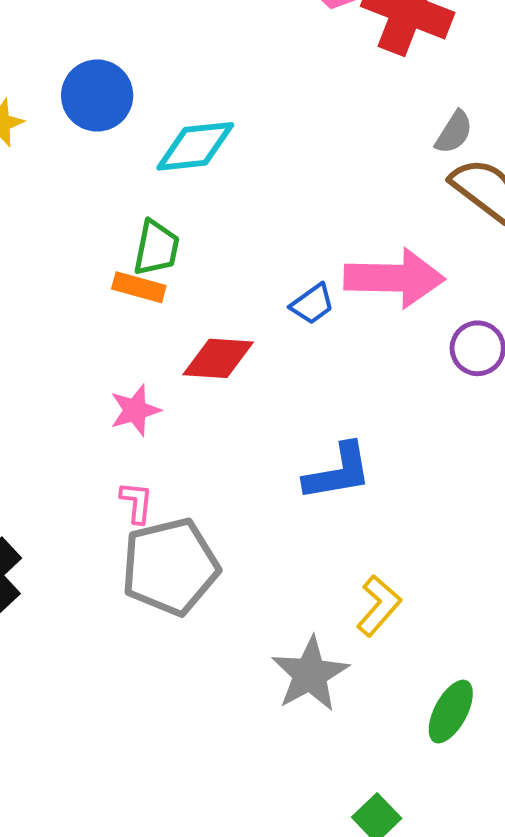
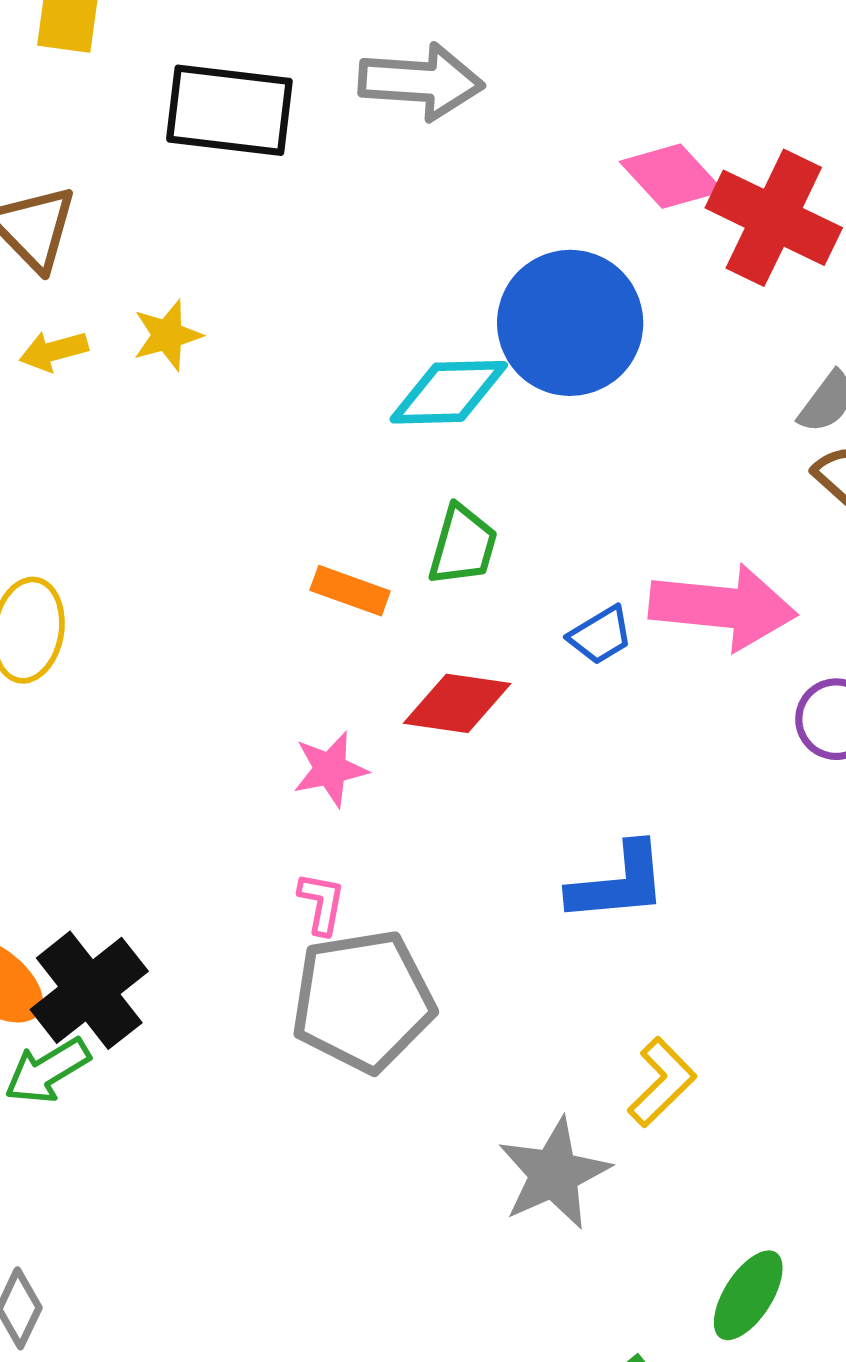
blue circle: (97, 95) -> (570, 323), moved, size x1.4
green trapezoid: (156, 248) -> (463, 545), moved
green ellipse: (451, 712) -> (748, 1295), moved

